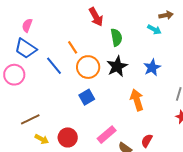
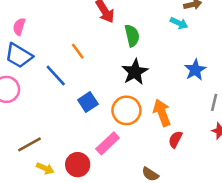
orange circle: (88, 67) -> (126, 110), moved
blue star: (152, 68) -> (195, 70), moved
blue square: (87, 97) -> (88, 102), moved
pink rectangle: (107, 135) -> (108, 143), moved
red semicircle: (147, 141) -> (175, 139), moved

